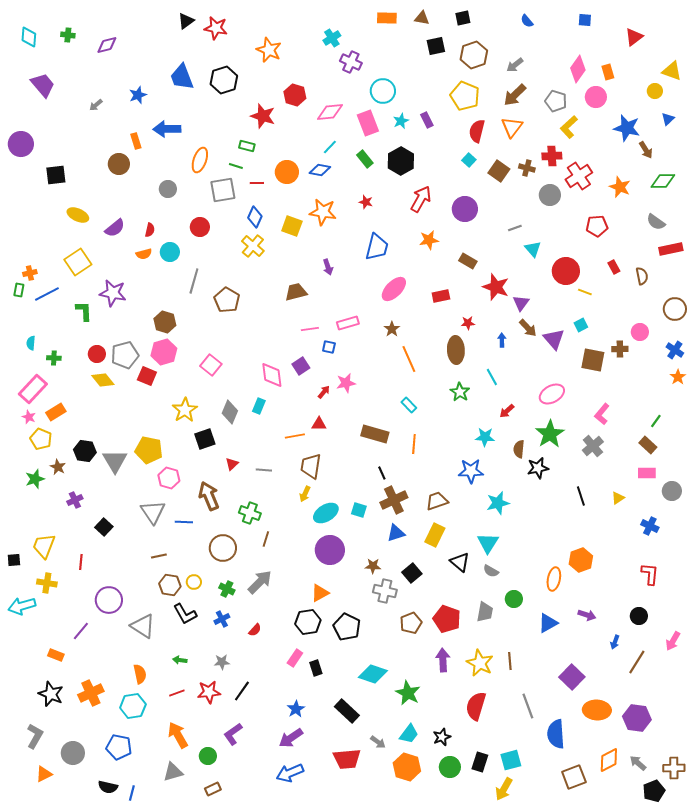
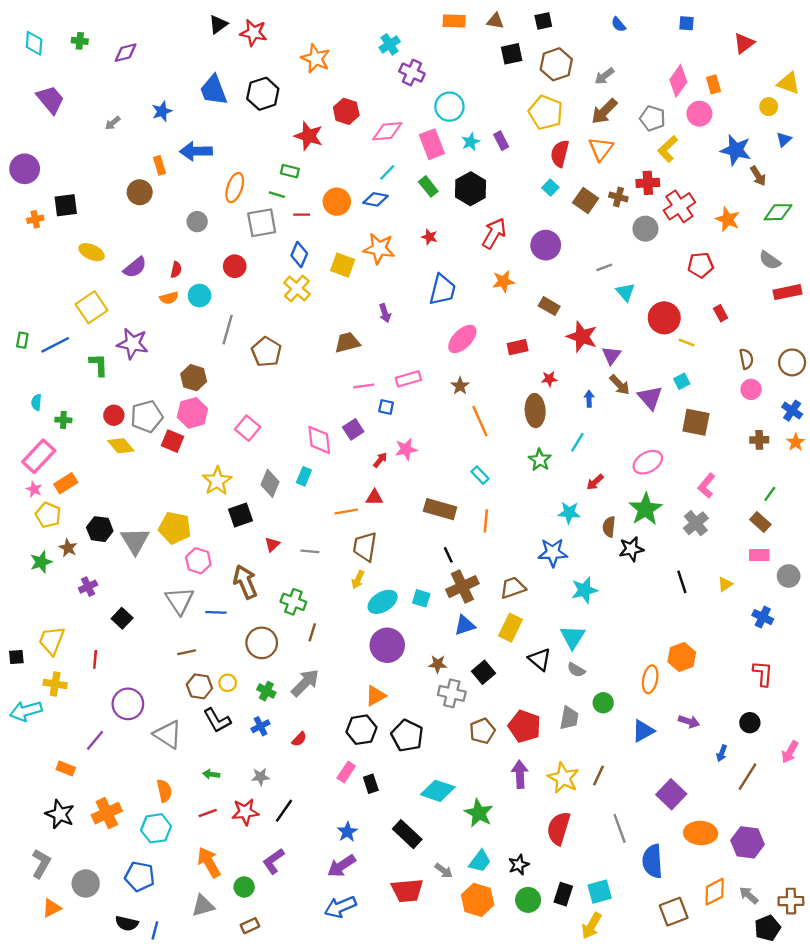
orange cross: (30, 273) -> (35, 219), moved
brown semicircle: (642, 276) -> (746, 359), moved
brown cross: (620, 349) -> (759, 440), moved
cyan line: (492, 377) -> (577, 442), turned 60
brown line: (510, 661) -> (598, 776), turned 30

